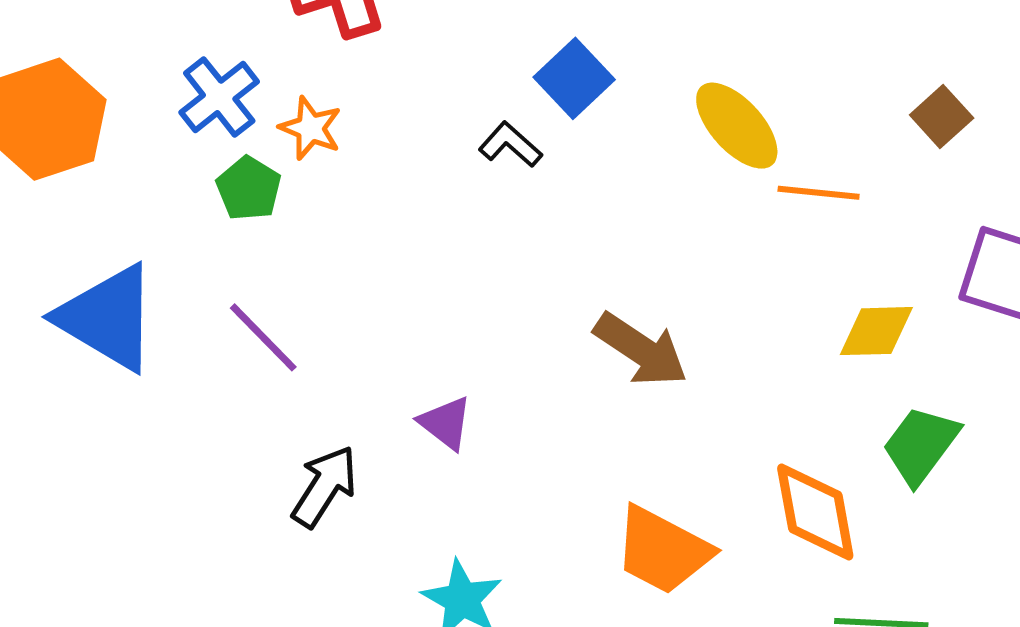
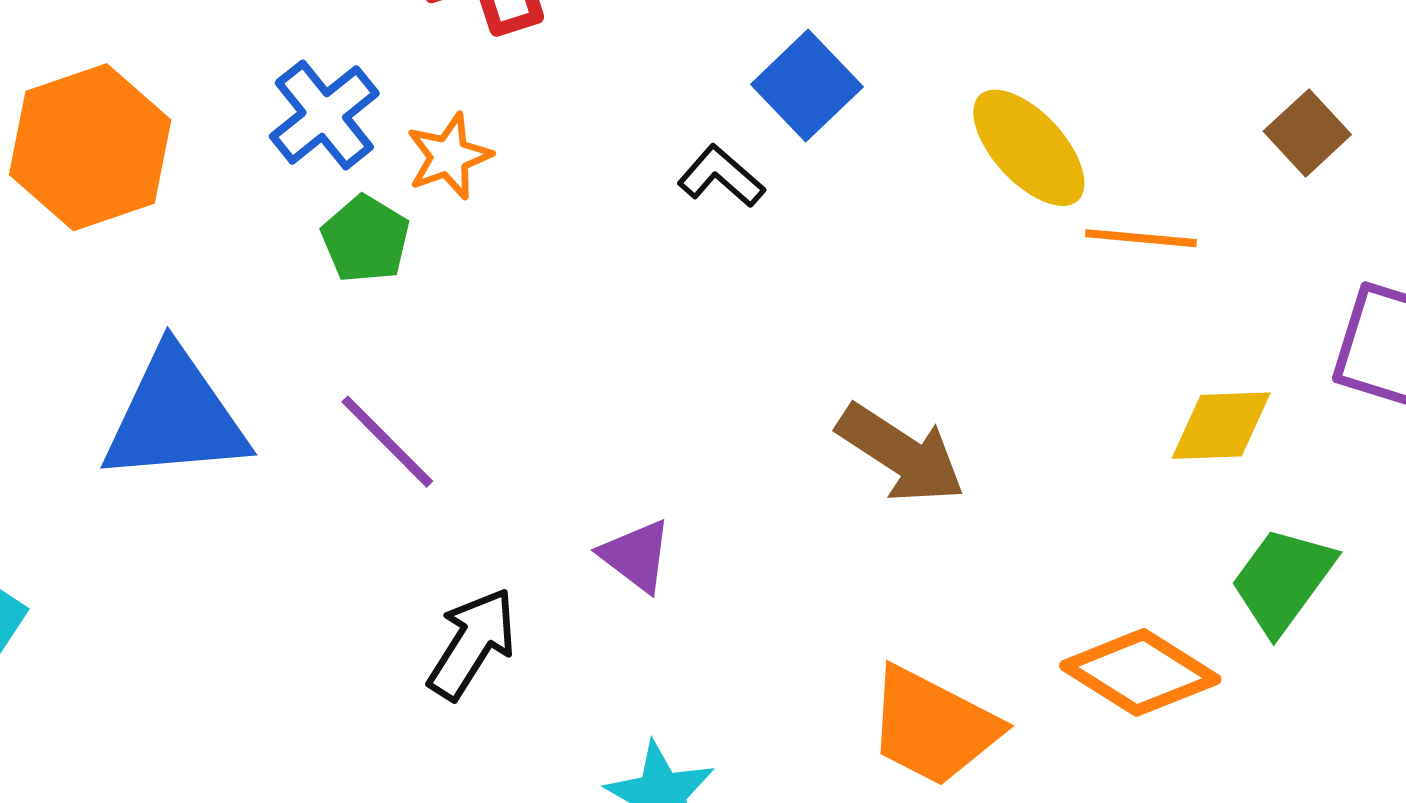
orange star: (311, 128) -> (449, 156), turned 30
blue triangle: (108, 318) -> (175, 416), turned -35
orange diamond: (815, 512) -> (1140, 672), turned -47

